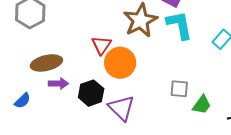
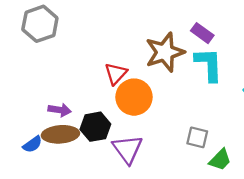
brown ellipse: (46, 63) -> (60, 134), moved
blue semicircle: (22, 101) -> (32, 144), moved

